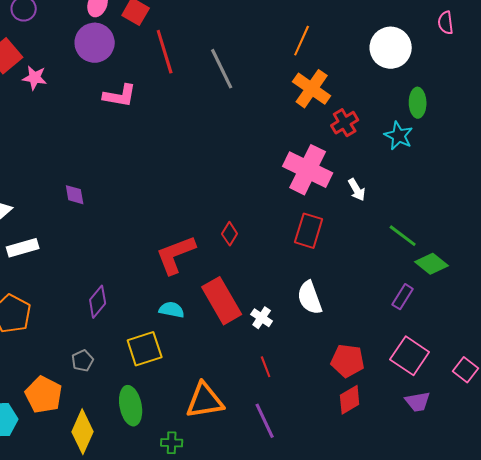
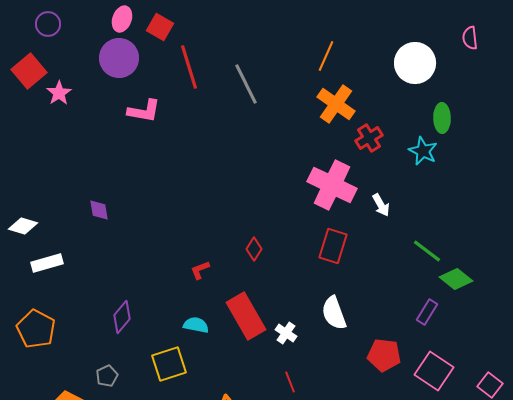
pink star: (35, 78) -> (59, 93), turned 30
red L-shape: (176, 255) -> (200, 270), size x0.5
red pentagon: (348, 361) -> (384, 355), moved

